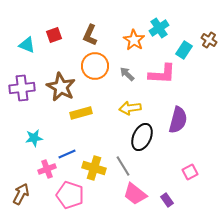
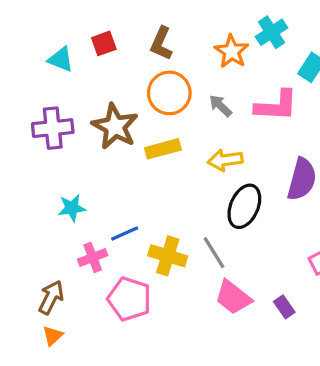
yellow rectangle: (81, 113) -> (163, 149), moved

